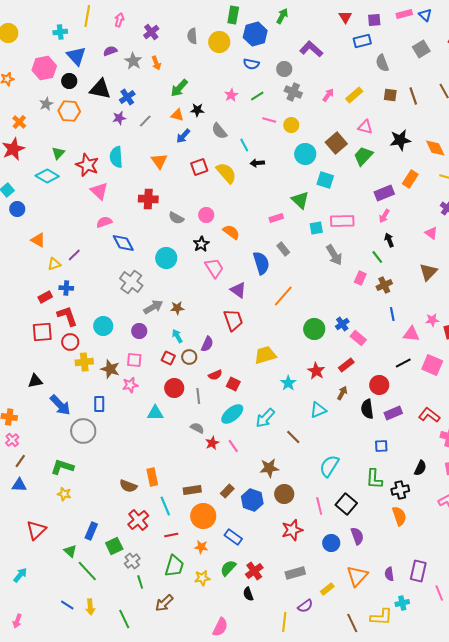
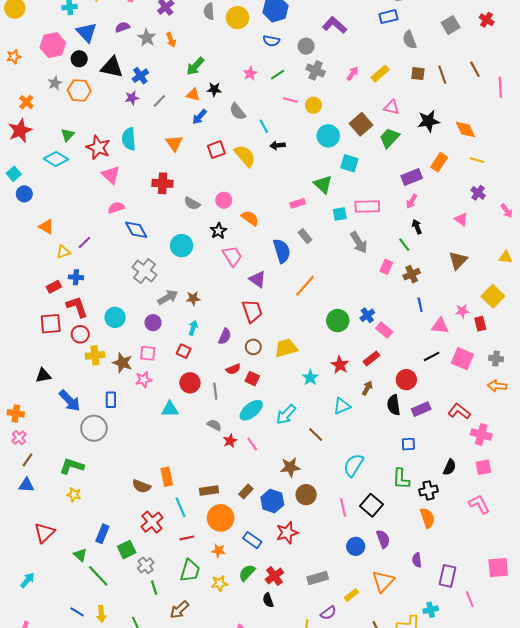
cyan arrow: (177, 336) -> (193, 328), turned 48
brown circle: (189, 357) -> (253, 347), moved
red star: (292, 530) -> (287, 533), moved
purple semicircle: (389, 574) -> (417, 560), moved

